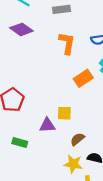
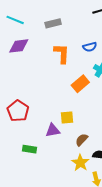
purple diamond: (21, 29) -> (19, 46), turned -35
yellow star: (73, 164) -> (80, 163), turned 30

